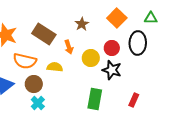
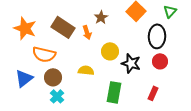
green triangle: (151, 18) -> (170, 11), turned -48
orange arrow: (69, 47) -> (87, 32), moved
red circle: (112, 48) -> (160, 61), moved
yellow semicircle: (55, 67) -> (86, 70), moved

